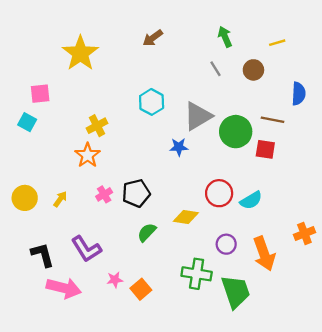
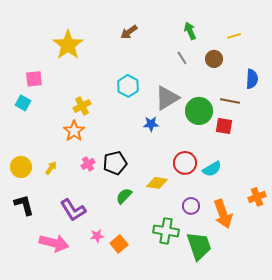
black L-shape: (42, 255) -> (24, 205), moved

